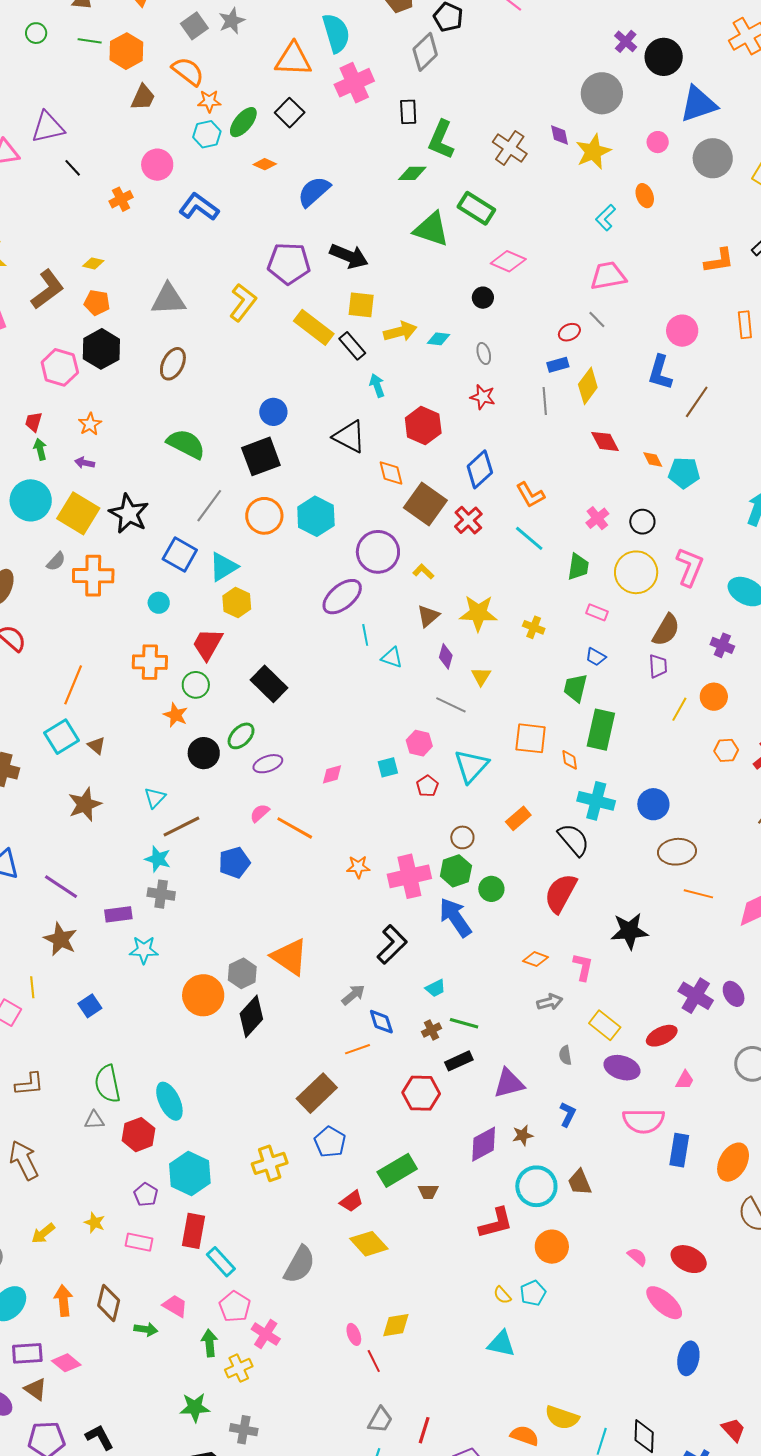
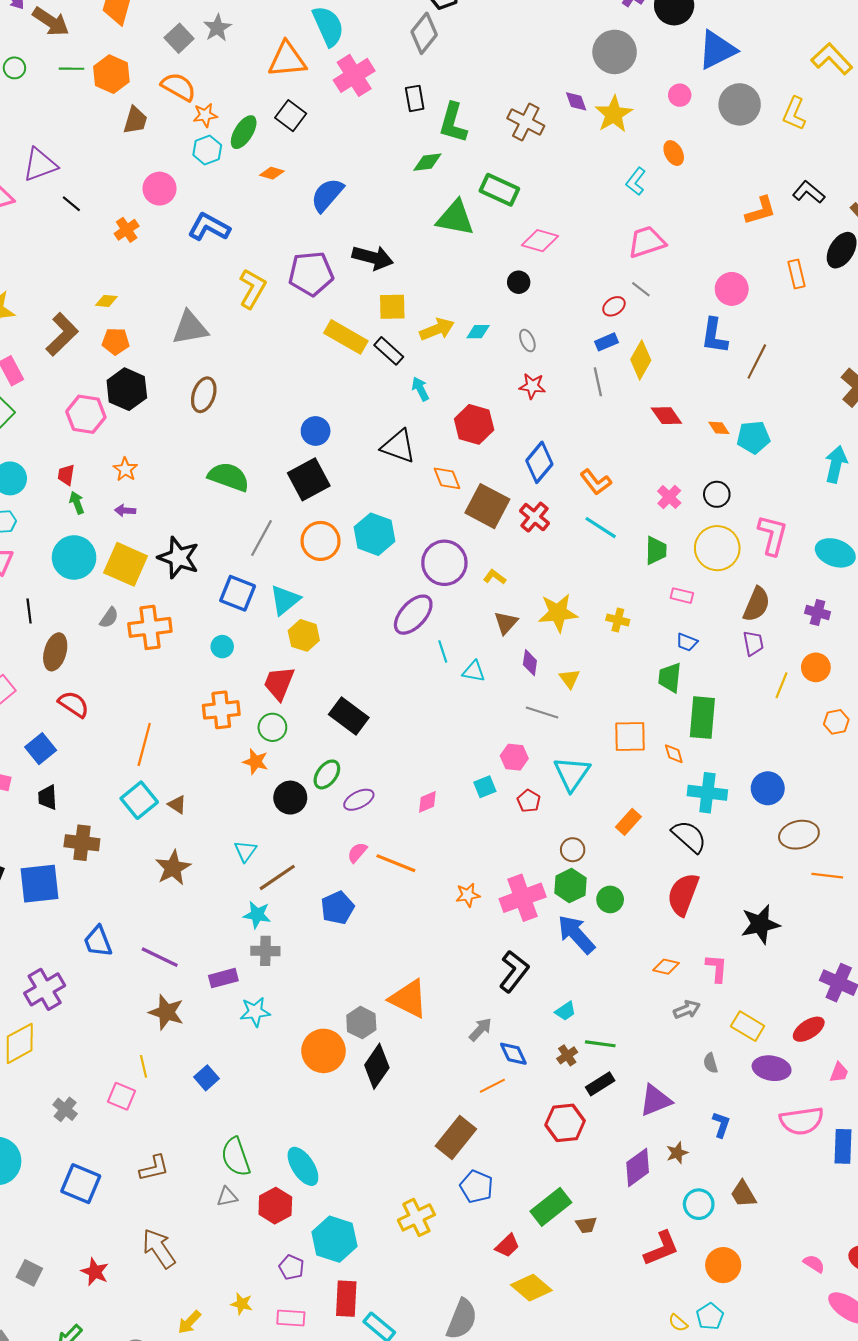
yellow L-shape: (243, 302) -> (252, 289), moved
cyan circle: (536, 1186) -> (699, 1204), size x0.7

